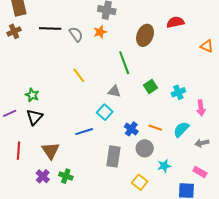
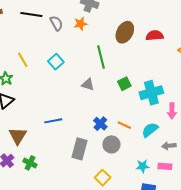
red semicircle: (175, 22) -> (155, 36), moved
yellow line: (79, 75) -> (23, 60), moved
cyan cross: (178, 92) -> (151, 93), size x1.6
cyan square: (105, 112) -> (56, 62), moved
cyan star: (164, 166) -> (143, 166), moved
pink rectangle: (200, 172) -> (165, 166), moved, turned -32

